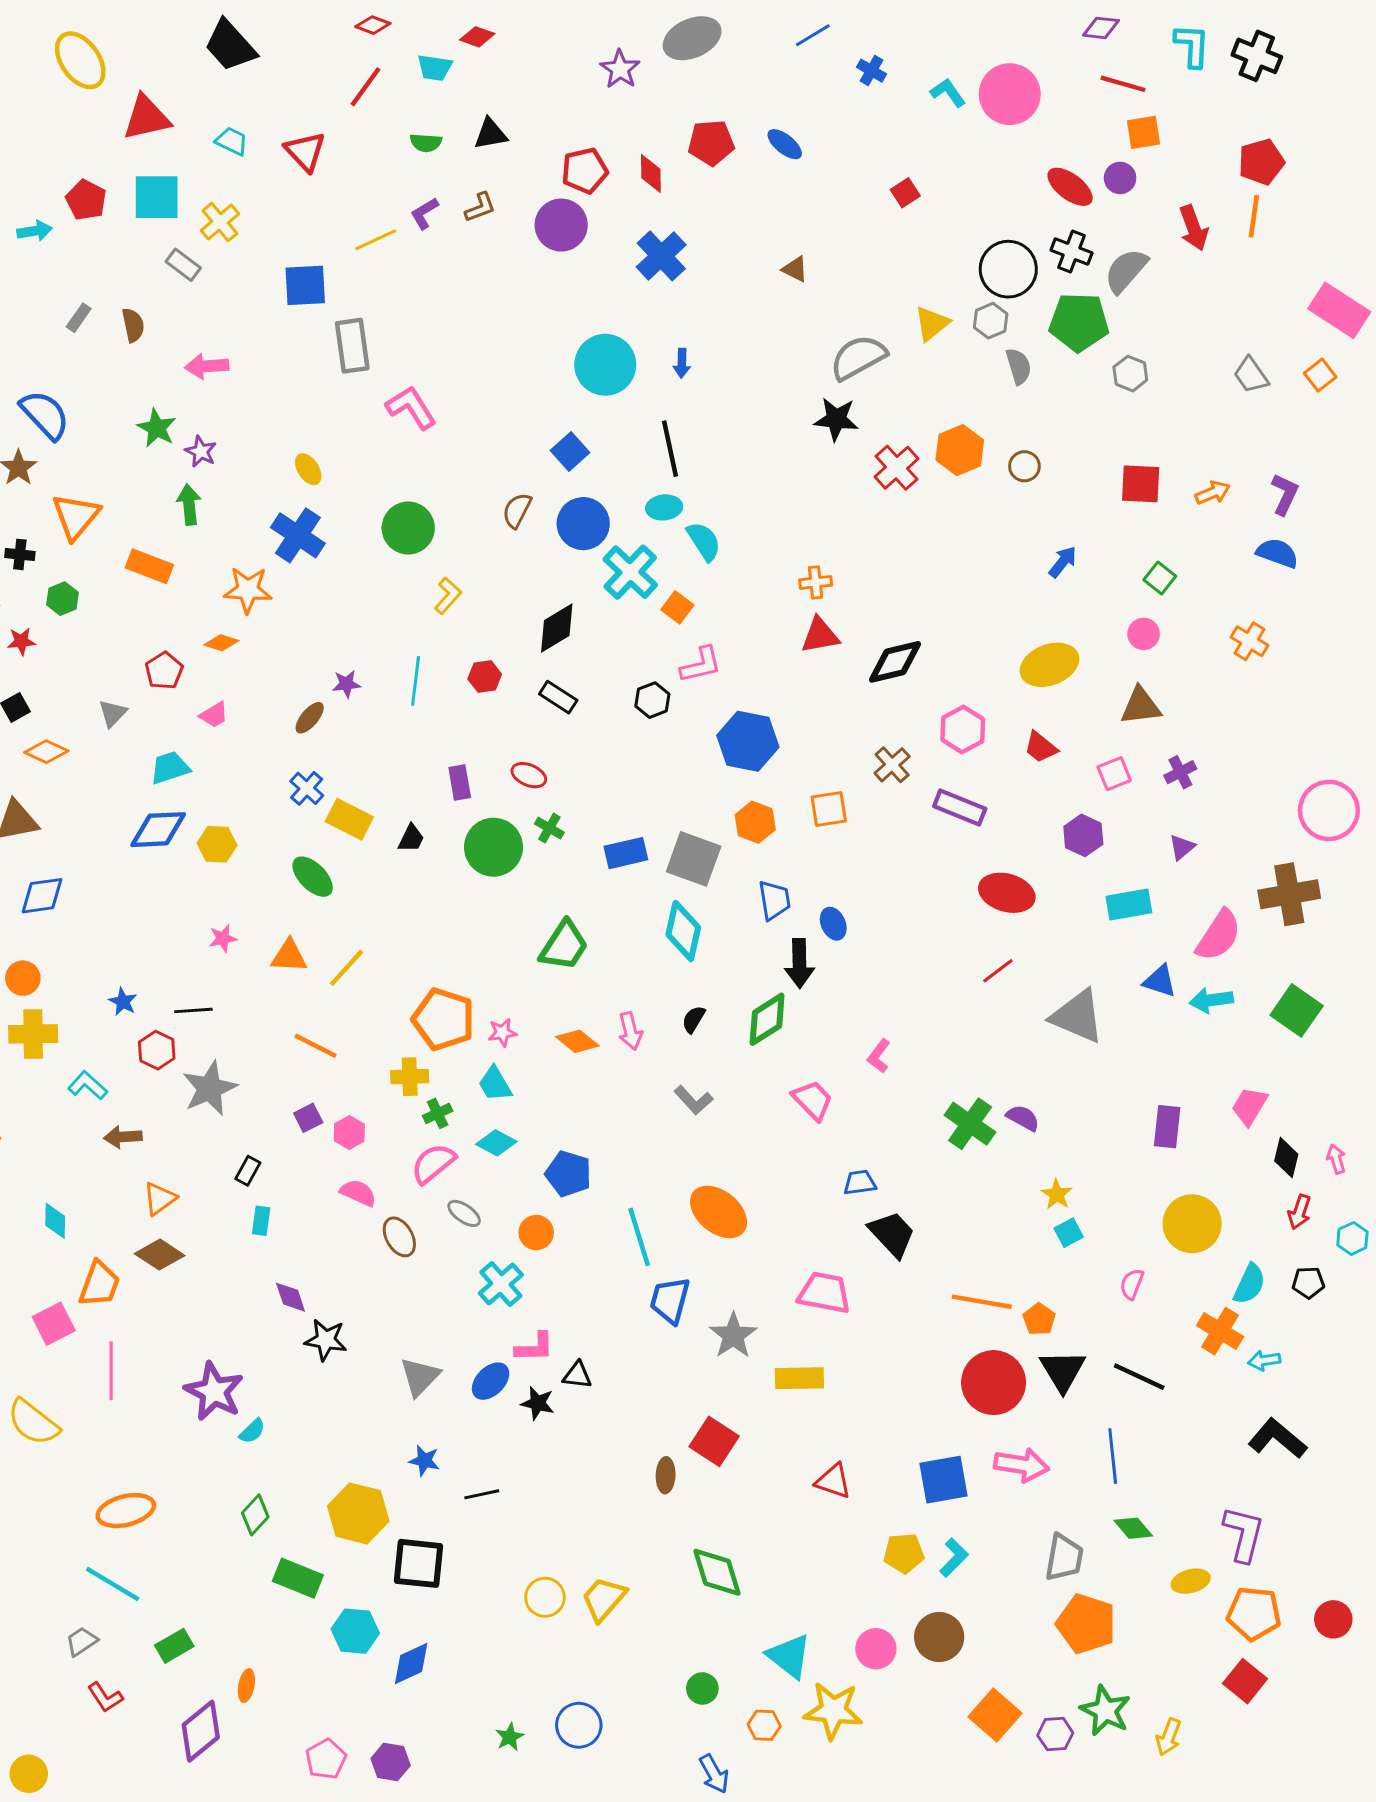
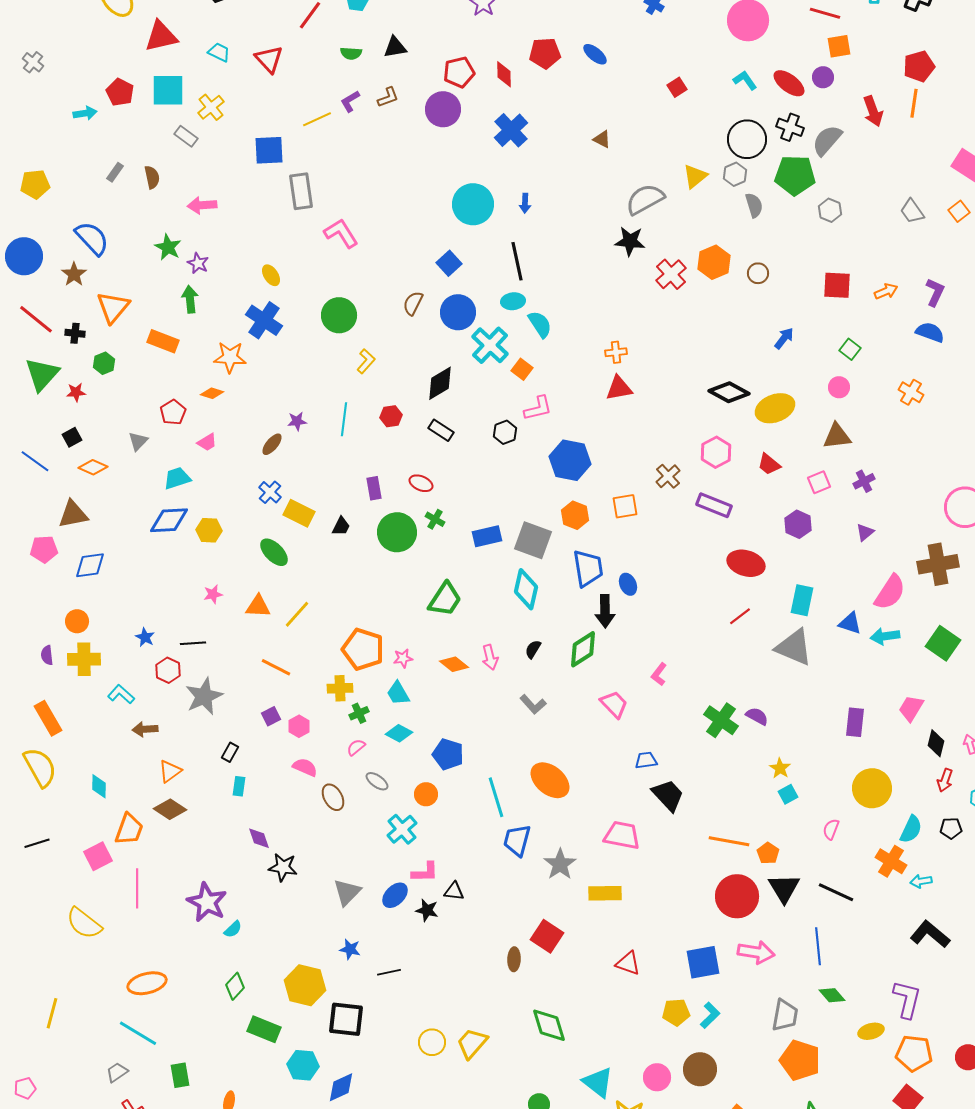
cyan L-shape: (948, 93) -> (745, 80), moved
black diamond: (895, 662) -> (729, 392), moved, turned 42
blue trapezoid: (774, 900) -> (588, 568), size x1.4
cyan rectangle: (1129, 905) -> (802, 600), moved, turned -68
pink semicircle: (433, 1163) -> (356, 747), size x0.6
green rectangle: (174, 1646) -> (180, 1075), turned -70

